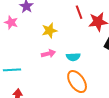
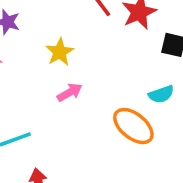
cyan semicircle: (73, 57) -> (161, 94), moved

